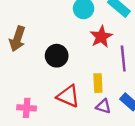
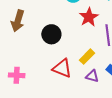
yellow rectangle: (98, 83) -> (87, 57), turned 49
pink cross: (27, 108) -> (17, 75), moved

